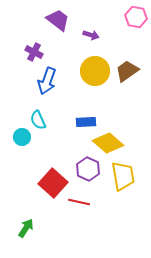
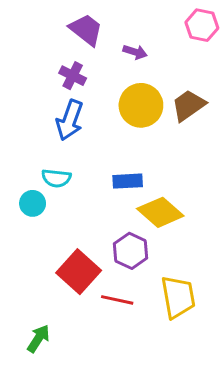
purple cross: (34, 52) -> (73, 76), moved
cyan semicircle: (38, 120) -> (56, 178), turned -60
yellow trapezoid: (123, 176) -> (178, 297), moved

